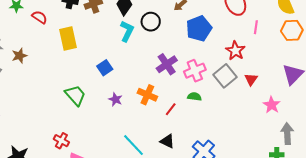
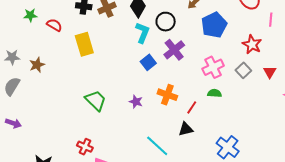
purple cross: (167, 64) -> (174, 50), moved
blue square: (105, 68) -> (148, 62), moved
gray square: (225, 76) -> (243, 70), size x0.7
black triangle: (167, 141) -> (186, 129), moved, turned -35

